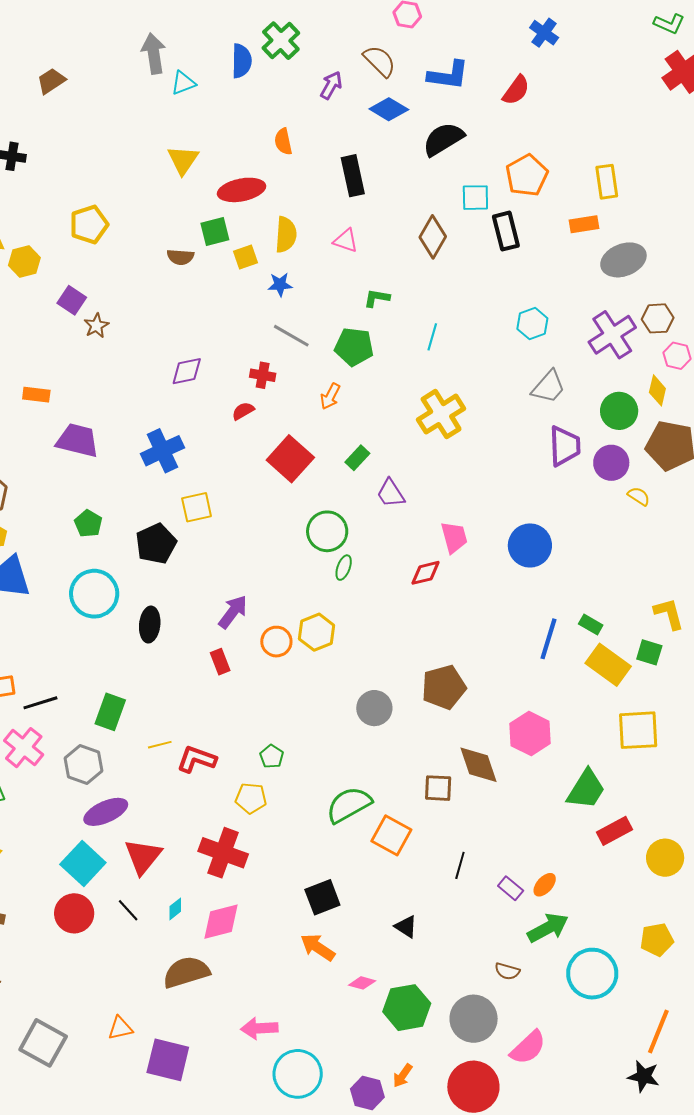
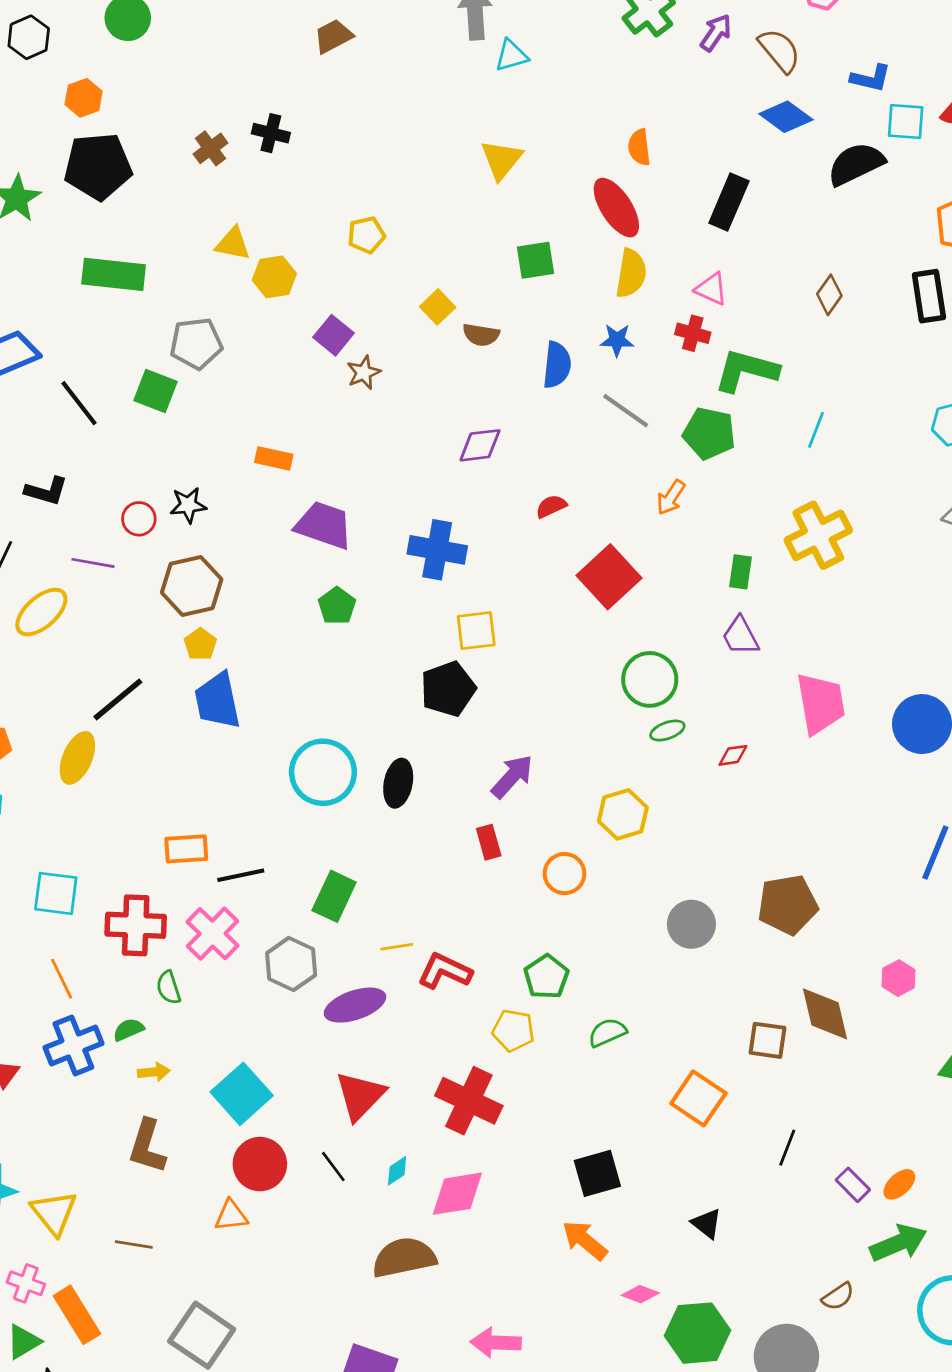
blue semicircle: (242, 61) -> (557, 365), moved
blue L-shape: (448, 75) -> (871, 78), size x0.7
purple arrow: (331, 85) -> (716, 33), moved
black rectangle: (353, 176) -> (729, 202), turned 30
red ellipse: (242, 190) -> (616, 208), moved, turned 63
cyan square: (475, 198) -> (906, 122), moved
yellow pentagon: (89, 225) -> (366, 235), size x0.7
brown diamond: (433, 237) -> (829, 295), size x0.7
brown semicircle: (180, 257) -> (481, 335), moved
yellow square: (245, 257) -> (438, 307), moved, turned -30
green L-shape: (377, 298) -> (746, 370), size x1.8
red cross: (263, 375) -> (693, 333), moved
blue cross: (162, 451) -> (437, 550), turned 30
green rectangle: (357, 458) -> (741, 572), moved, turned -40
green pentagon: (88, 524) -> (337, 606), moved
pink trapezoid: (454, 537) -> (821, 703), size x1.4
black pentagon: (156, 544) -> (448, 689), moved
green ellipse: (344, 568) -> (667, 730), turned 45
red diamond: (426, 573) -> (733, 755), moved, size x0.7
cyan circle: (94, 594) -> (323, 772), moved
orange circle: (276, 642) -> (564, 874), moved
pink hexagon: (530, 734) -> (899, 978), size x0.6
green pentagon: (272, 756) -> (546, 977), size x1.4
green semicircle: (349, 805) -> (607, 1032), moved, size x0.6
purple ellipse: (106, 812) -> (355, 1005), moved
cyan square: (83, 864) -> (242, 1094), moved
brown semicircle: (507, 971) -> (838, 1296), turned -55
orange triangle: (120, 1028) -> (231, 1216), moved

